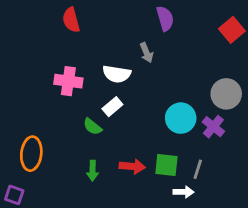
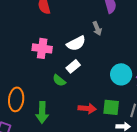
white semicircle: (117, 74) -> (76, 43), turned -36
green arrow: (92, 171) -> (42, 112), moved, size x1.5

